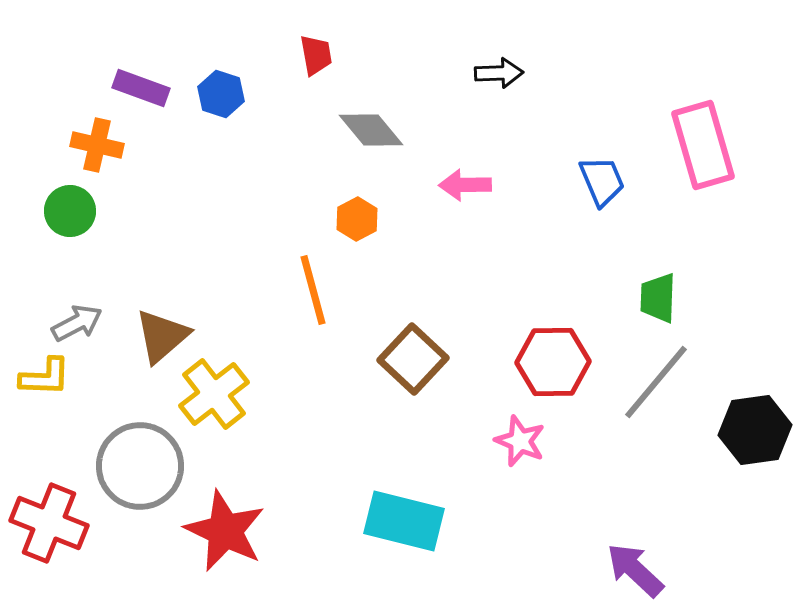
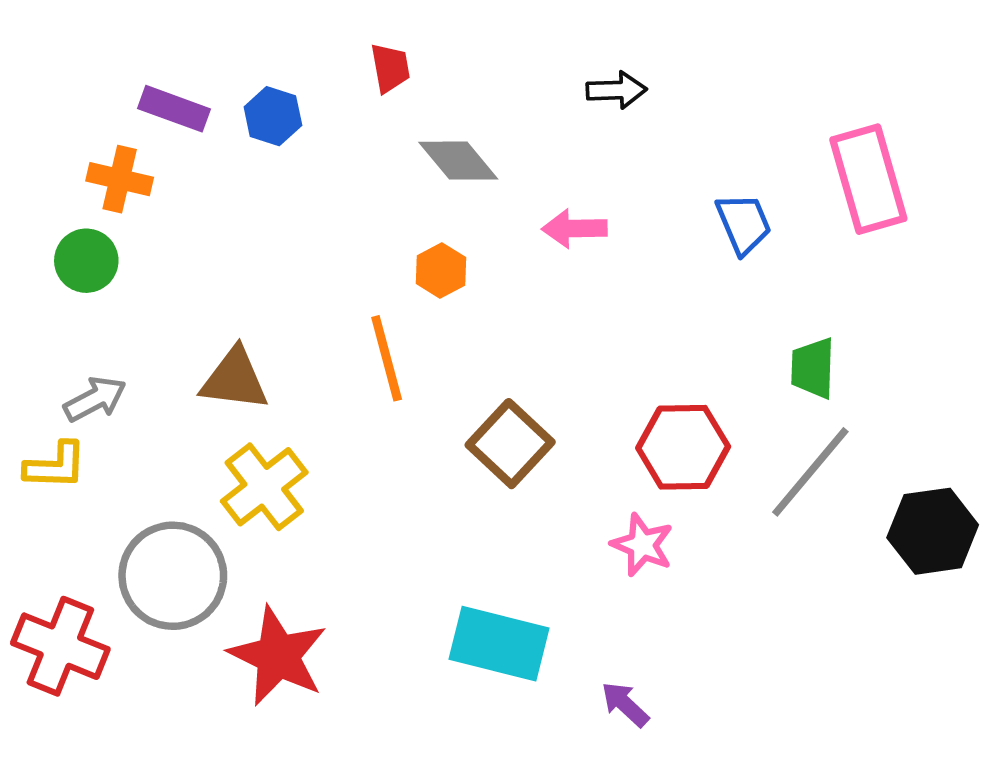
brown triangle: (162, 336) -> (235, 379), moved, turned 48
purple arrow: (635, 570) -> (625, 704), moved, size x0.7

